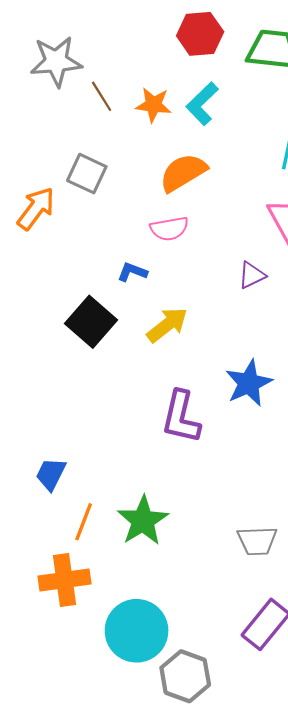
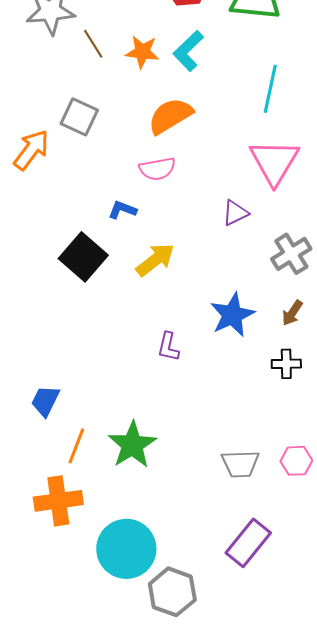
purple L-shape: (181, 417) -> (168, 347), size x0.6

